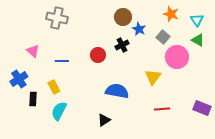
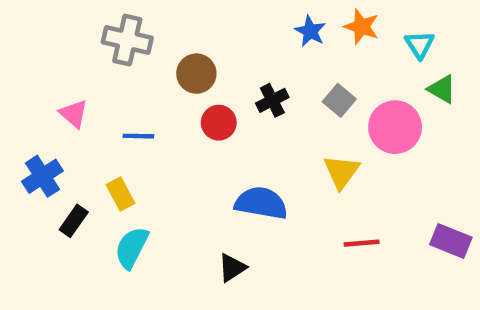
orange star: (171, 14) -> (362, 27), moved
brown circle: (123, 17) -> (196, 74), moved
cyan triangle: (197, 20) -> (420, 45), moved
blue star: (139, 29) -> (310, 31), moved
gray square: (163, 37) -> (339, 100), moved
black rectangle: (33, 99) -> (74, 221), turned 32

